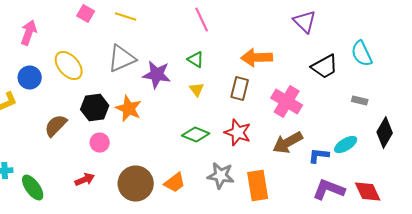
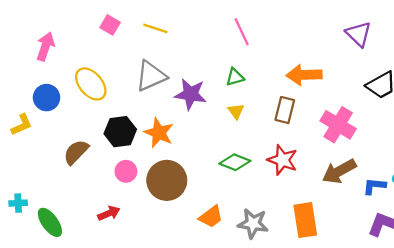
green triangle: (196, 60) -> (235, 77), turned -48
gray star: (221, 176) -> (253, 223), moved
brown circle: (136, 184) -> (167, 180), moved

